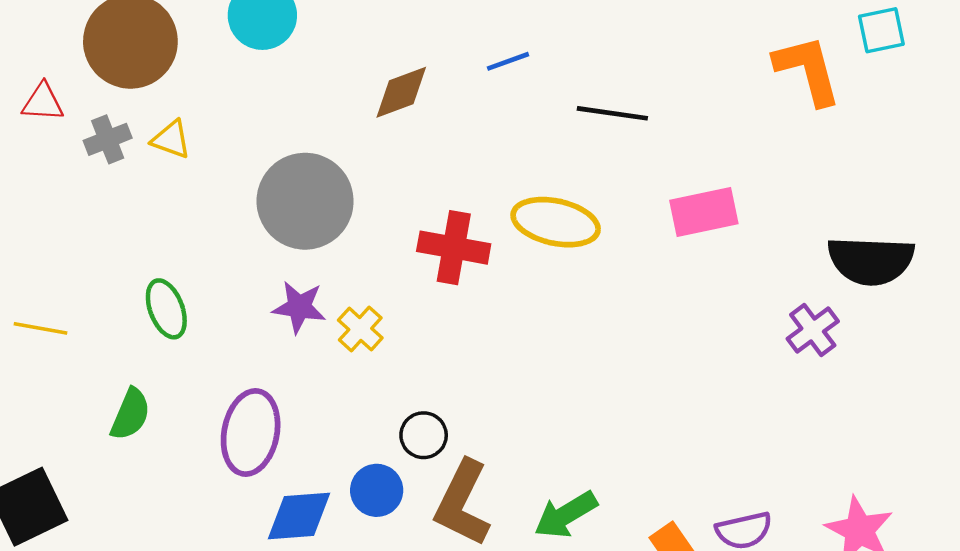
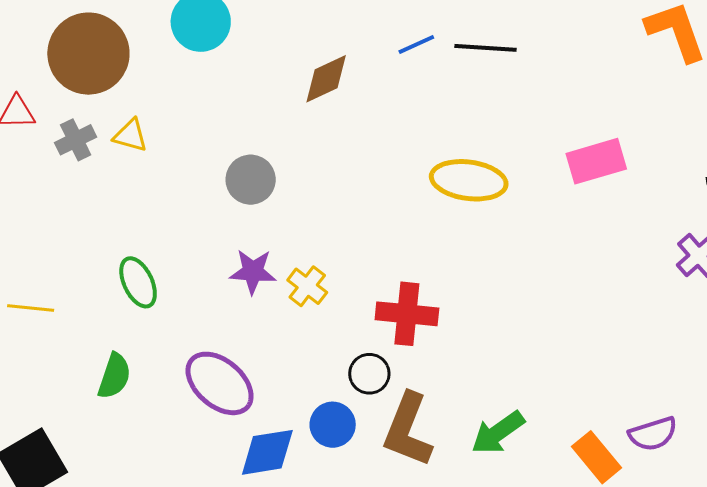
black line: (612, 113) -> (485, 48), moved
gray circle: (305, 201) -> (251, 180), size x0.6
red cross: (454, 248) -> (407, 314), moved
purple ellipse: (251, 432) -> (220, 383), turned -56

